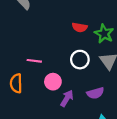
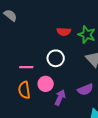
white circle: (80, 60) -> (56, 58), moved
orange semicircle: (16, 83) -> (24, 90), moved

